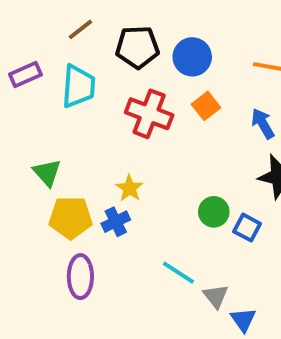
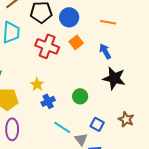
blue cross: (116, 222) -> (48, 101), moved
blue square: (247, 228) -> (97, 124), moved

